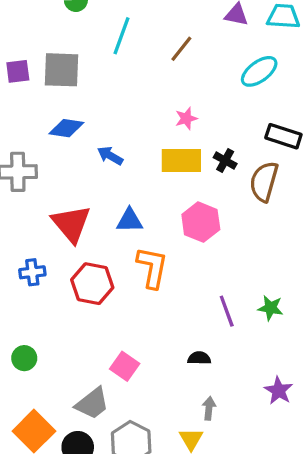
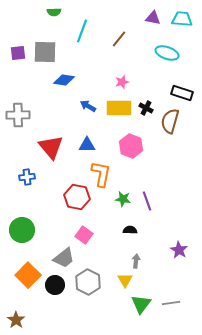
cyan ellipse: (259, 71) -> (167, 53), turned 55
blue diamond: (66, 128) -> (64, 80), moved
blue arrow: (110, 156) -> (88, 106), moved
red hexagon: (92, 284) -> (77, 197), moved
green star: (270, 308) -> (123, 199), moved
green circle: (24, 358) -> (22, 230), size x1.6

